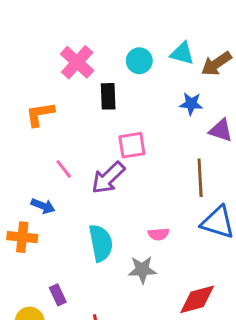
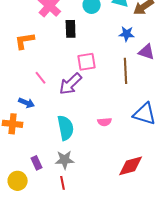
brown line: (200, 178) -> (126, 71), moved
gray star: (142, 270) -> (65, 160), moved

